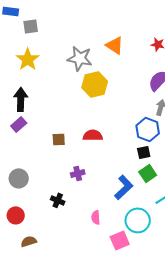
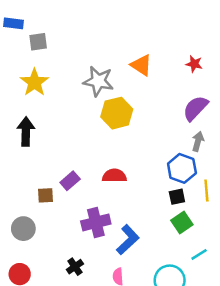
purple rectangle: (19, 124) -> (70, 181), moved
brown square: (59, 139) -> (45, 195), moved
purple cross: (78, 173) -> (96, 222), size x1.6
blue L-shape: (124, 187) -> (128, 240), moved
black cross: (58, 200) -> (75, 267), moved, turned 32

